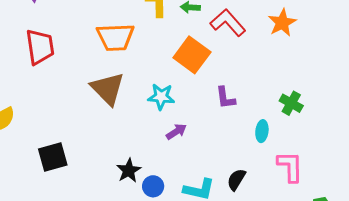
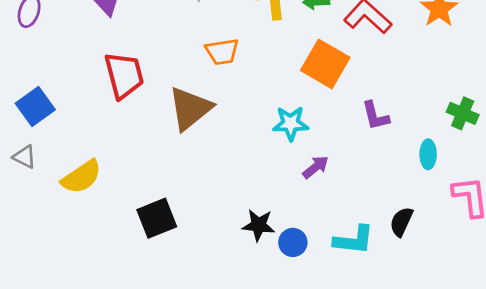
orange trapezoid: (115, 37) -> (222, 52), size x0.7
brown triangle: (108, 89) -> (190, 108), moved, turned 42
black star: (129, 171) -> (259, 225), turned -30

